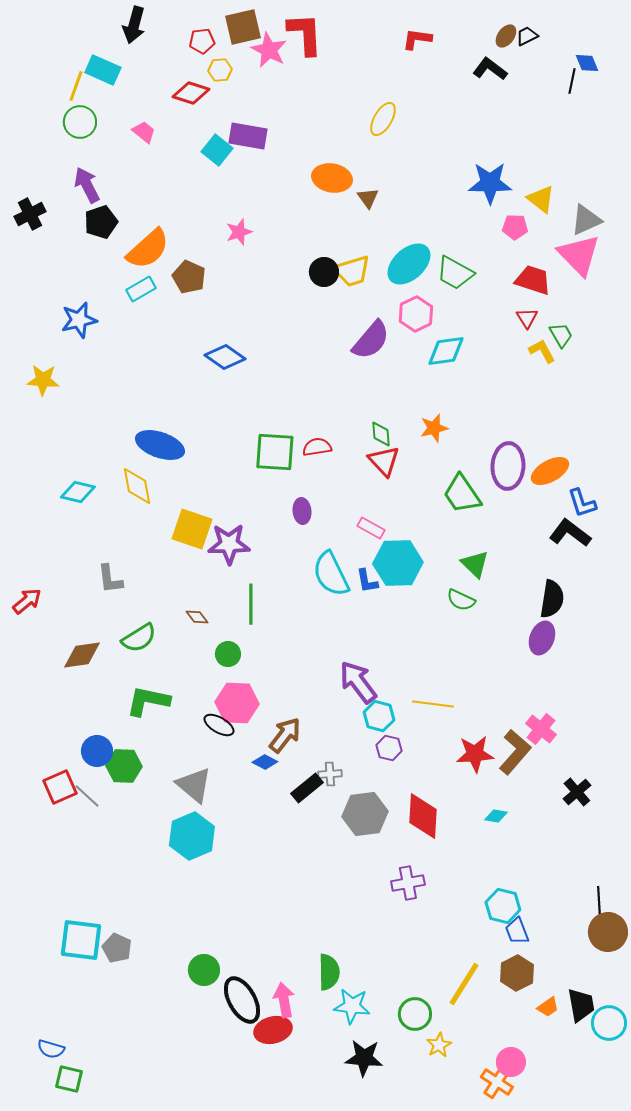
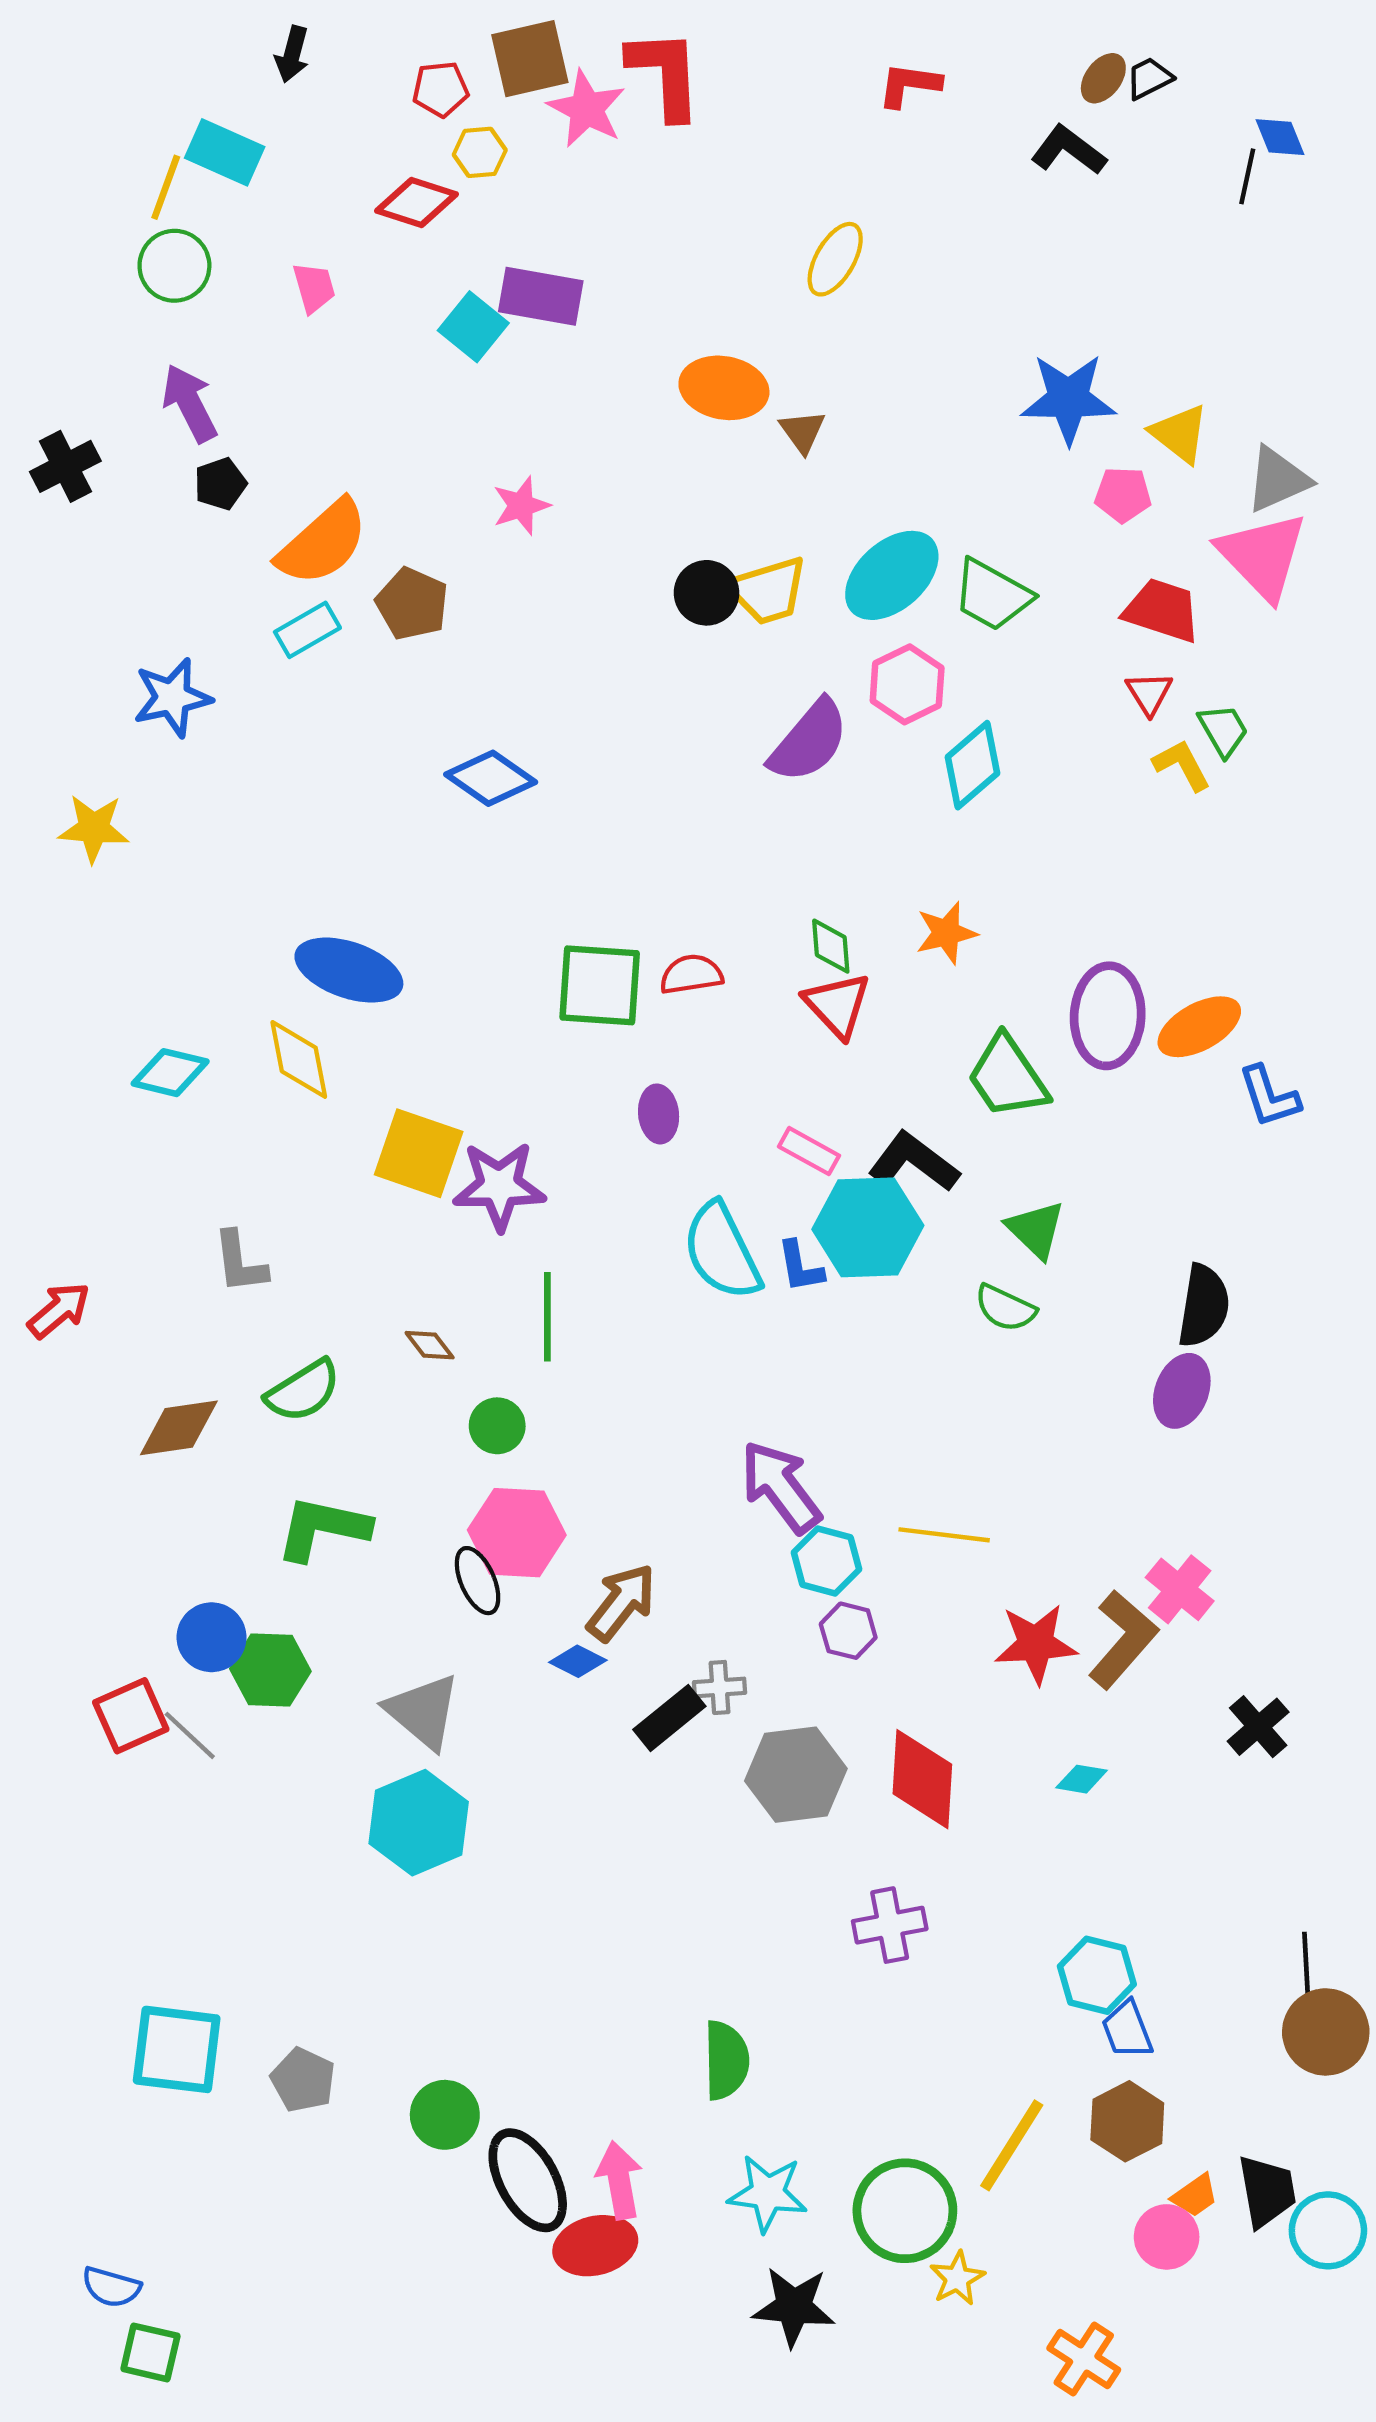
black arrow: (134, 25) -> (292, 54), size x0.7
pink trapezoid: (144, 132) -> (314, 288), turned 35
black pentagon: (101, 222) -> (220, 484), size x0.7
cyan diamond: (446, 351) -> (973, 765), turned -33
black L-shape: (570, 533) -> (914, 1162), moved
black ellipse: (219, 725) -> (478, 1581), turned 36
gray pentagon: (117, 948) -> (303, 2080), moved
green semicircle: (329, 972) -> (726, 2060), moved
green circle: (415, 1014) -> (905, 2211), size x1.4
pink circle: (511, 1062) -> (1167, 2237), moved

